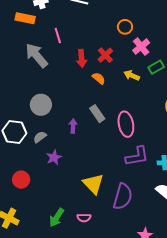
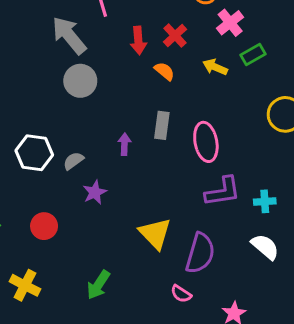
gray circle: (41, 105) -> (80, 81), moved
gray rectangle: (97, 114) -> (162, 125), turned 42
pink semicircle: (84, 218) -> (181, 294), moved, turned 32

